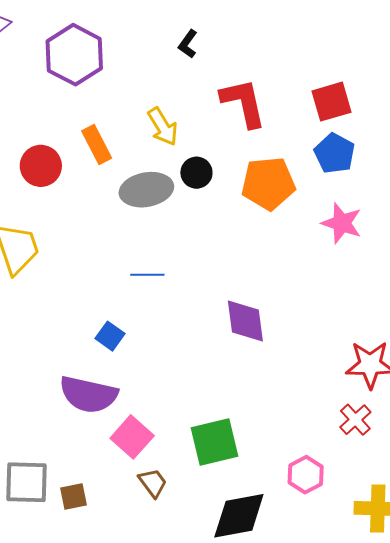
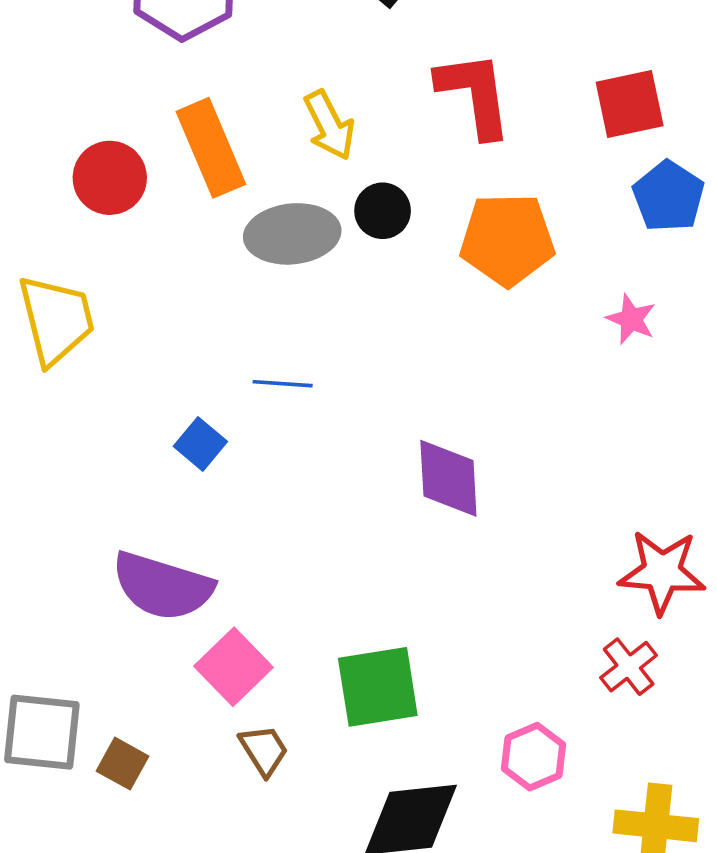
orange rectangle: (97, 145) -> (211, 148), size x1.4
blue pentagon: (335, 153) -> (669, 196), moved
pink star: (342, 223) -> (631, 319), size x0.7
blue square: (110, 336) -> (200, 444), moved
brown square: (73, 497) -> (122, 764), turned 36

